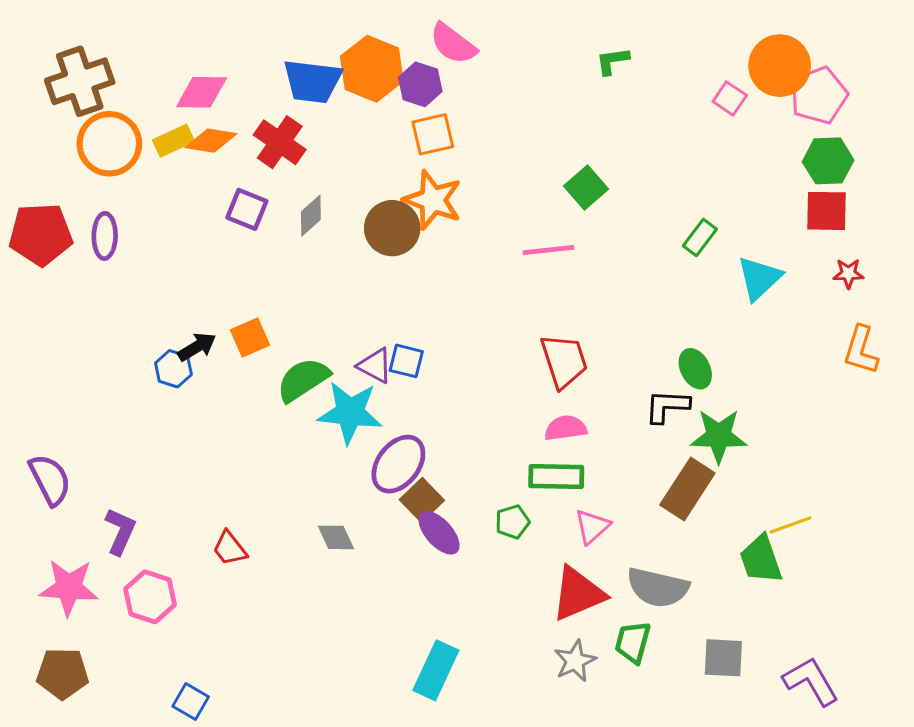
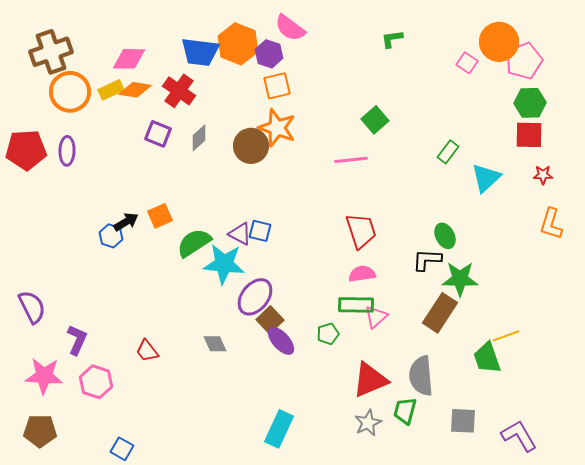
pink triangle: (592, 527) -> (376, 317), moved
gray semicircle: (658, 587) -> (421, 376), turned 72

